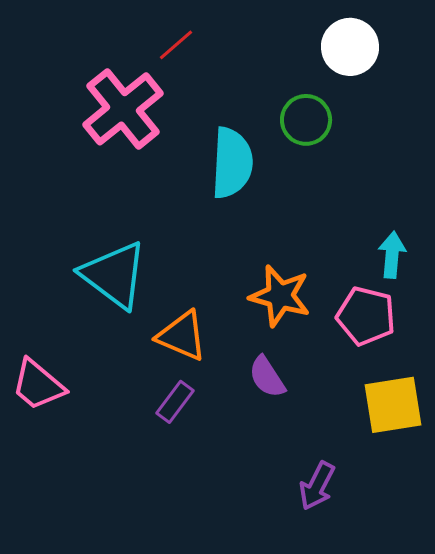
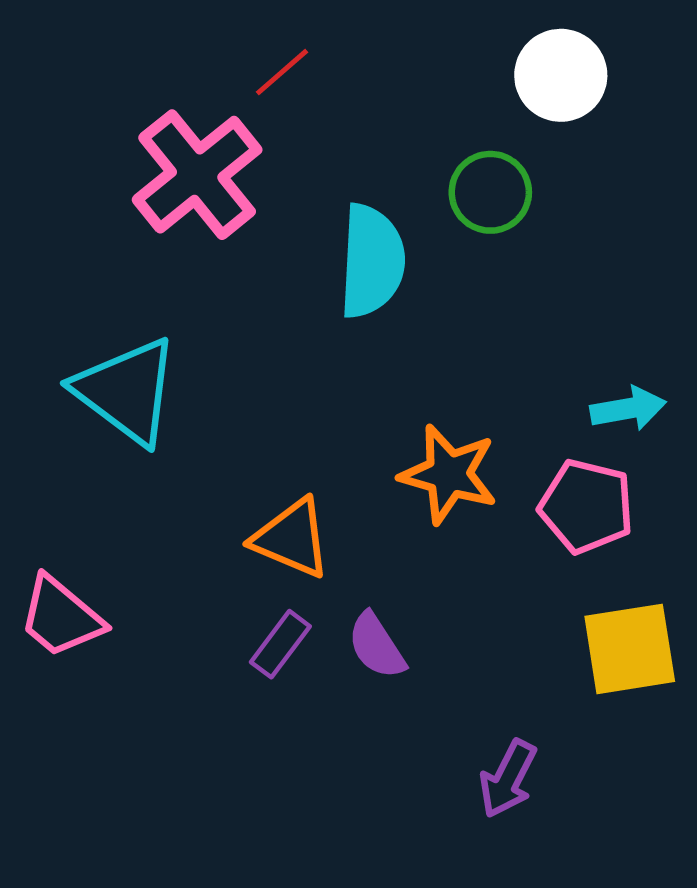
cyan arrow: (392, 255) -> (628, 409), turned 75
cyan triangle: (114, 275) -> (127, 391), moved
purple semicircle: (267, 377) -> (377, 646), moved

